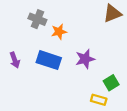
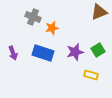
green square: (111, 83) -> (98, 50), moved
yellow rectangle: (99, 100) -> (91, 75), moved

